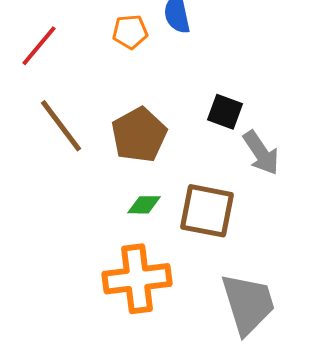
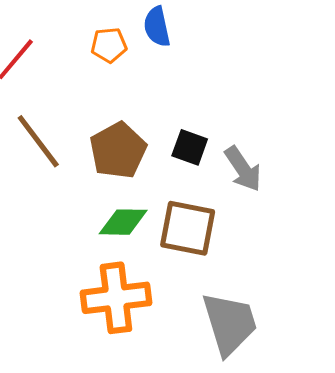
black square: (225, 112) -> (190, 147), moved
green diamond: (144, 205) -> (123, 222), size x1.4

